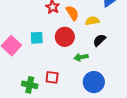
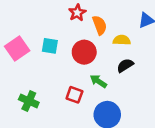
green arrow: (81, 57) -> (98, 81), turned 32
red square: (52, 77) -> (74, 95), moved

